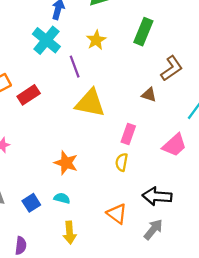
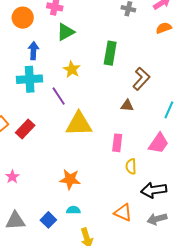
cyan cross: (46, 40) -> (30, 79), turned -30
yellow semicircle: (122, 162) -> (131, 166), moved
gray arrow: (153, 229) -> (157, 219), turned -132

